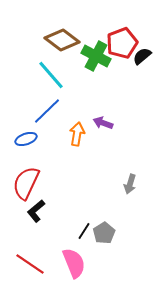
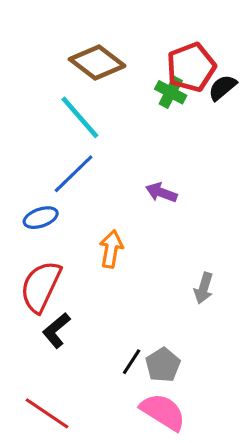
green cross: (96, 56) -> (171, 92), moved, size x0.7
orange arrow: (77, 134) -> (111, 249), moved
pink semicircle: (74, 263) -> (163, 412), moved, turned -36

